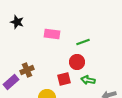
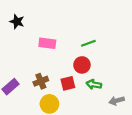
pink rectangle: (52, 34) -> (47, 43), moved
brown cross: (27, 70) -> (41, 81), moved

